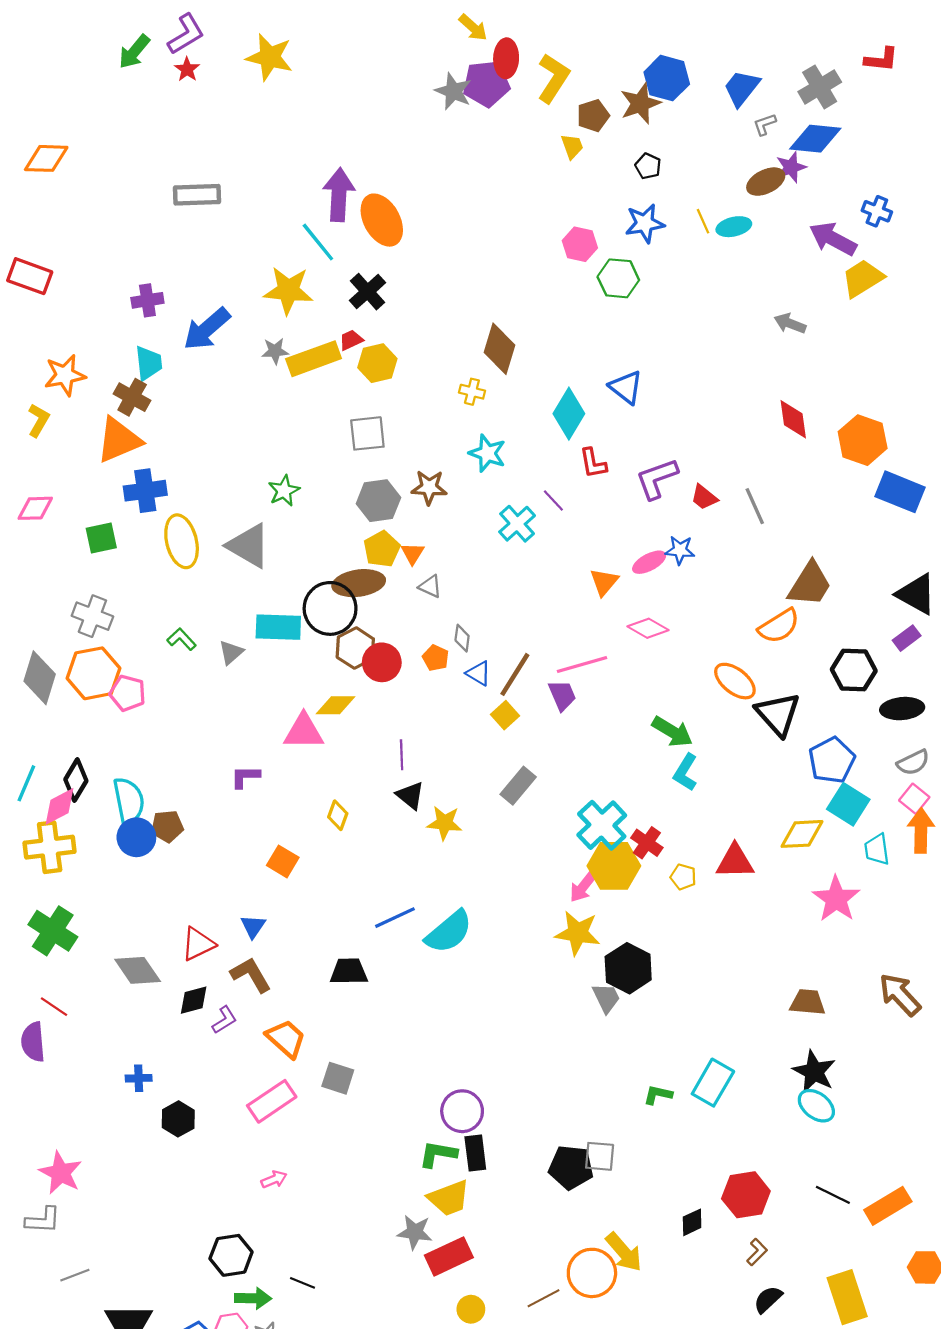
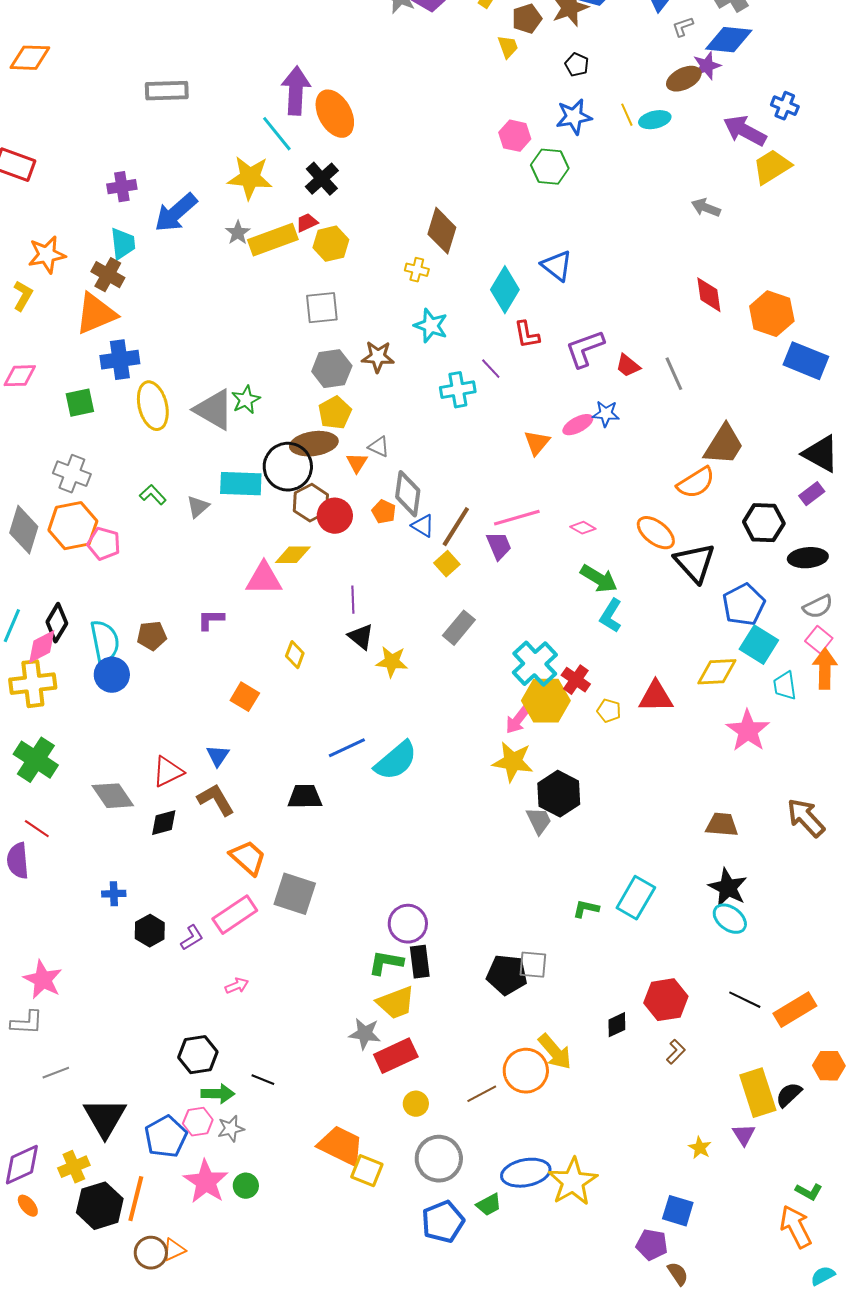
gray star: (275, 351) -> (238, 233), turned -30
green star: (284, 491) -> (246, 400), moved
cyan cross: (517, 524) -> (458, 390), turned 32
orange triangle: (413, 553) -> (357, 463), moved
pink diamond: (648, 628) -> (583, 528), moved, size x0.7
gray diamond: (462, 638) -> (408, 494), size x1.8
brown pentagon: (167, 826) -> (152, 636), moved
purple L-shape: (224, 1020) -> (192, 938), moved
gray square: (338, 1078) -> (295, 894), size x1.4
black semicircle: (768, 1299) -> (789, 1095), moved

